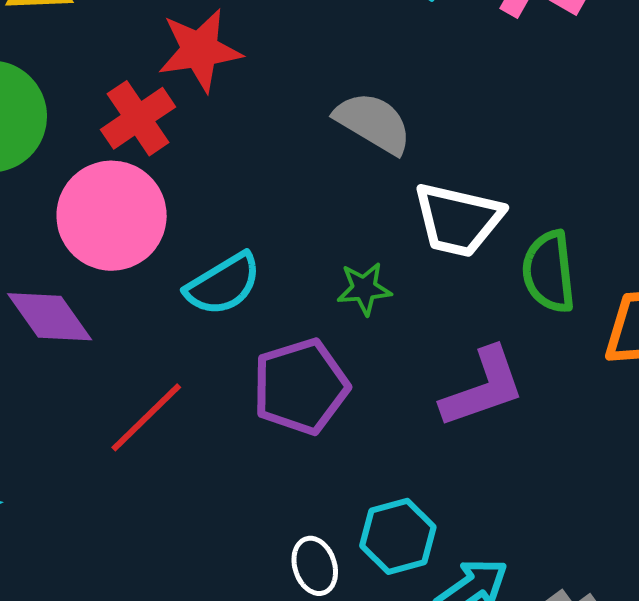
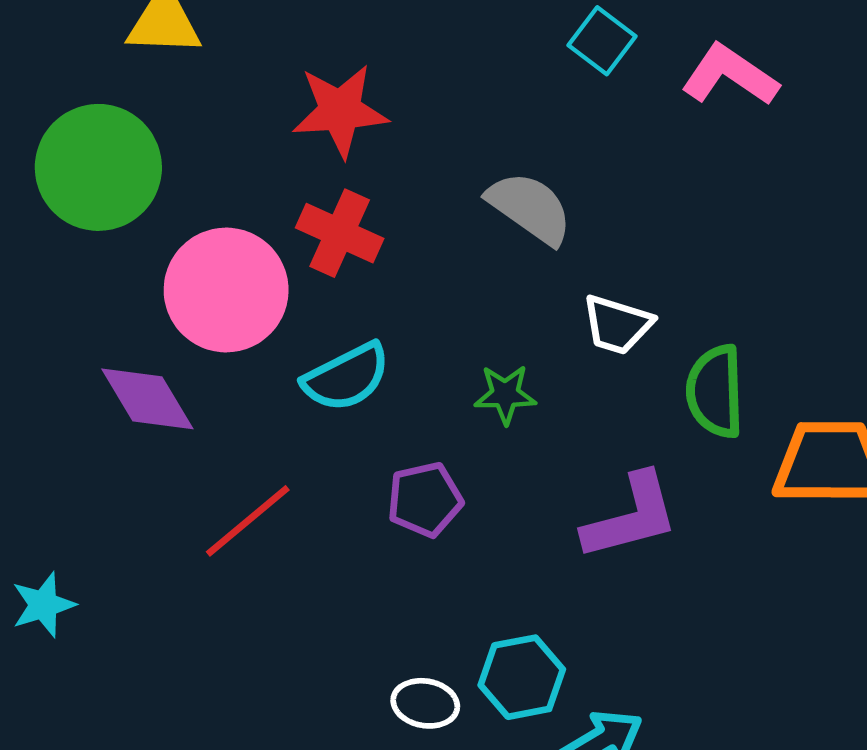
red cross: (138, 118) -> (340, 233), moved, turned -36
white trapezoid: (458, 220) -> (617, 325), size x0.7
purple pentagon: (301, 387) -> (425, 500), size x0.7
white ellipse: (315, 566) -> (425, 703), turned -66

